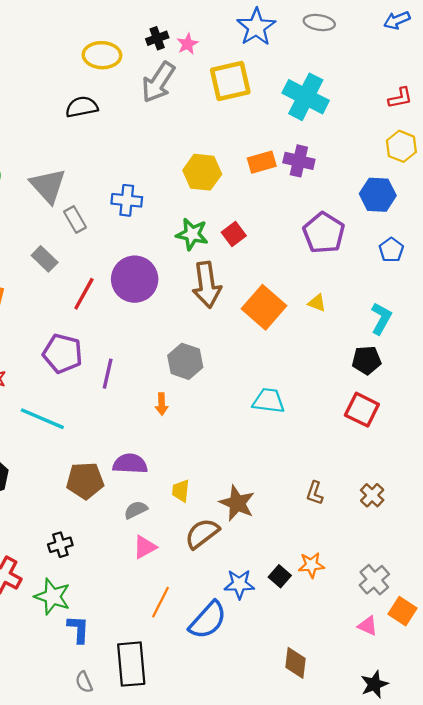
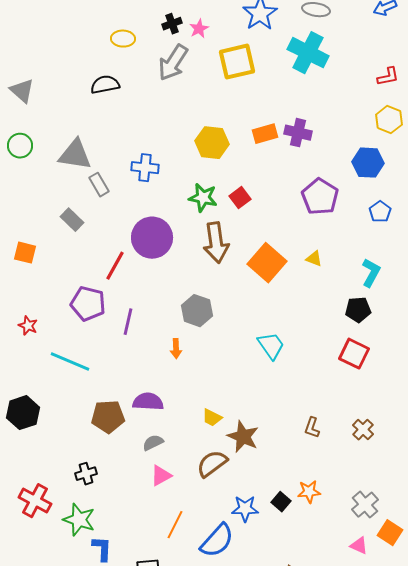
yellow ellipse: (102, 55) -> (123, 39), size x0.7
cyan cross: (306, 97) -> (308, 53), moved
gray triangle: (48, 186) -> (75, 155), turned -39
red line: (84, 294) -> (115, 266), moved
cyan trapezoid: (269, 401) -> (271, 346), turned 48
yellow trapezoid: (181, 491) -> (212, 418), moved, turned -70

